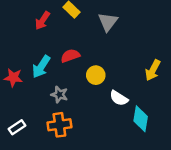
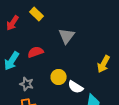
gray triangle: (108, 22) -> (67, 36), moved
yellow circle: (96, 75) -> (59, 77), moved

